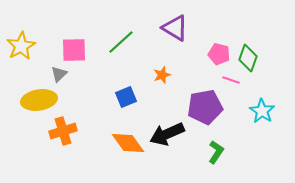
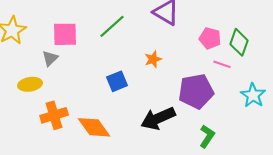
yellow ellipse: (39, 100) -> (30, 84), size x0.7
orange diamond: (128, 143) -> (94, 127), moved

